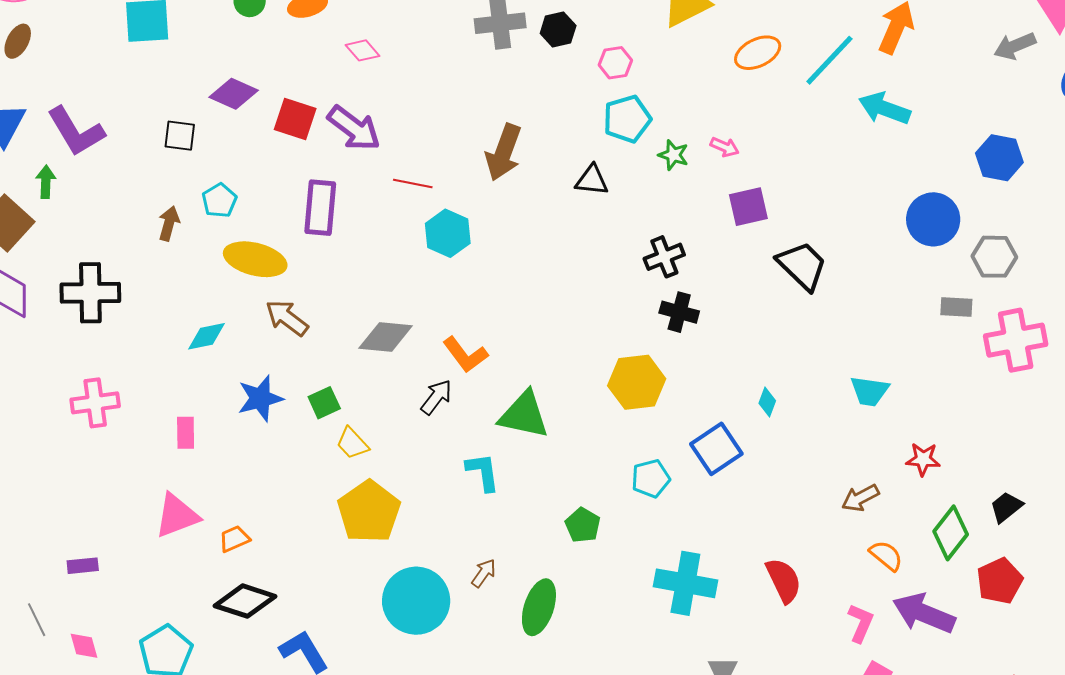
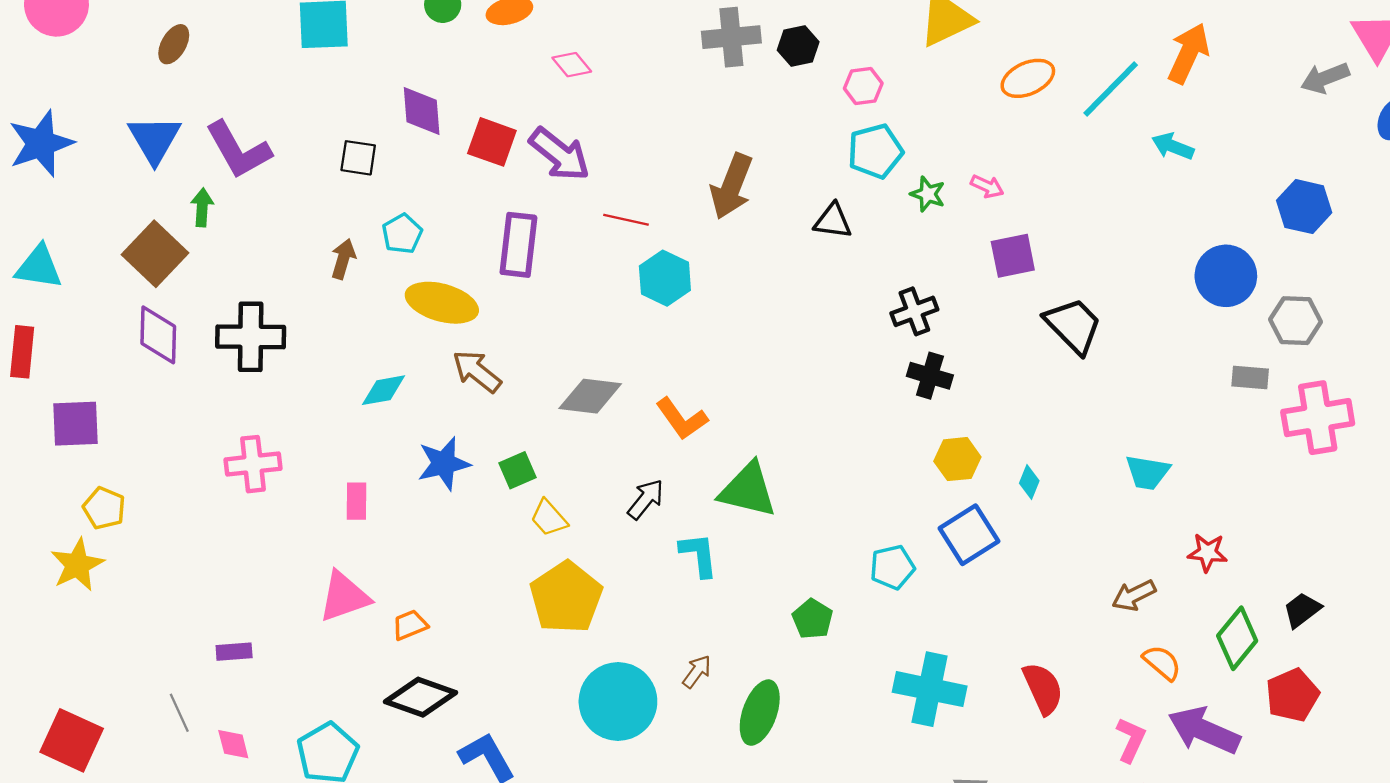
purple diamond: (234, 94) -> (422, 111), turned 60
cyan arrow: (884, 108) -> (1173, 146), size x0.7
yellow hexagon: (637, 382) -> (957, 459), moved, size x0.7
black arrow: (436, 397) -> (646, 499), moved

